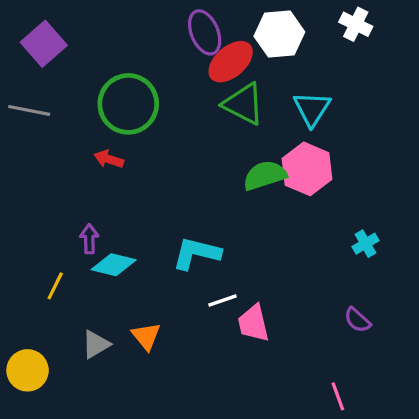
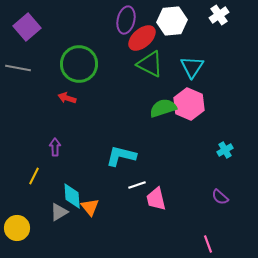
white cross: (356, 24) -> (219, 15), turned 30
purple ellipse: (205, 32) -> (126, 20), turned 36
cyan diamond: (114, 265) -> (72, 196), moved, turned 72

